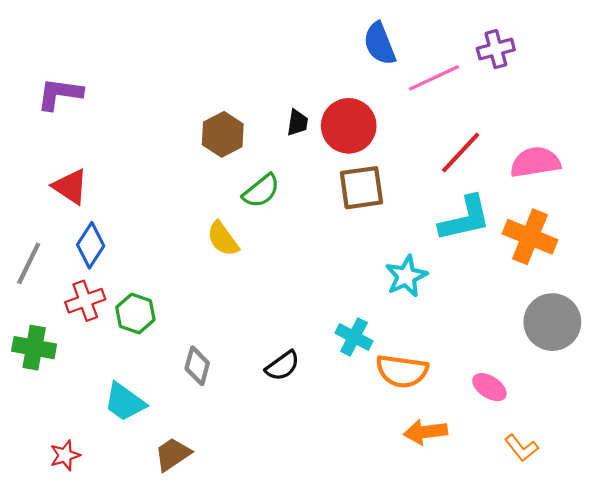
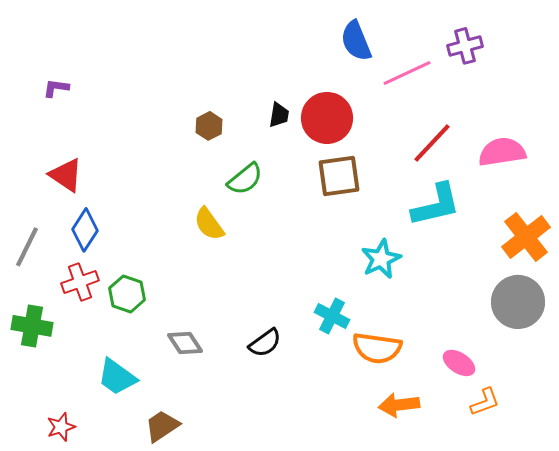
purple L-shape: (60, 94) -> (56, 88), size x0.6
brown hexagon: (223, 134) -> (209, 126), size x0.7
orange cross: (530, 237) -> (526, 237), moved, turned 30
gray diamond: (197, 366) -> (185, 343), turned -48
orange L-shape: (521, 448) -> (485, 402), moved, turned -72

